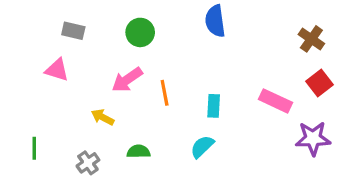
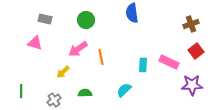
brown cross: (311, 39) -> (191, 24), turned 35
cyan rectangle: (214, 106) -> (143, 65), moved
yellow arrow: (103, 117) -> (63, 72), turned -72

